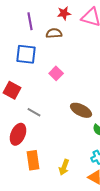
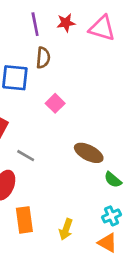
purple line: (30, 21) -> (35, 24), moved
brown semicircle: (54, 33) -> (43, 58), moved, turned 98

